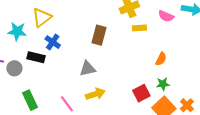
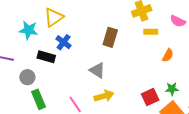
orange semicircle: (161, 59) -> (168, 55), moved
gray circle: (14, 68) -> (27, 77), moved
gray triangle: (87, 69) -> (97, 70), turned 42

